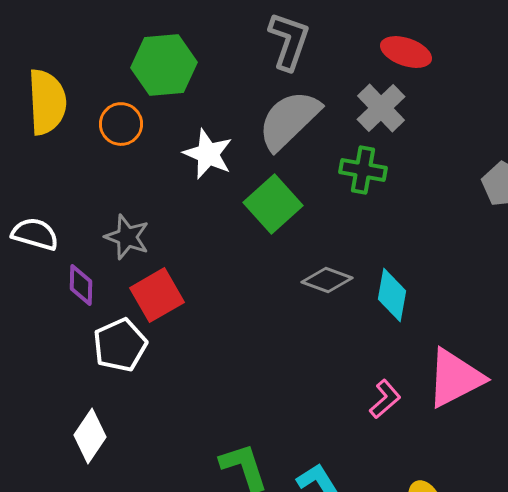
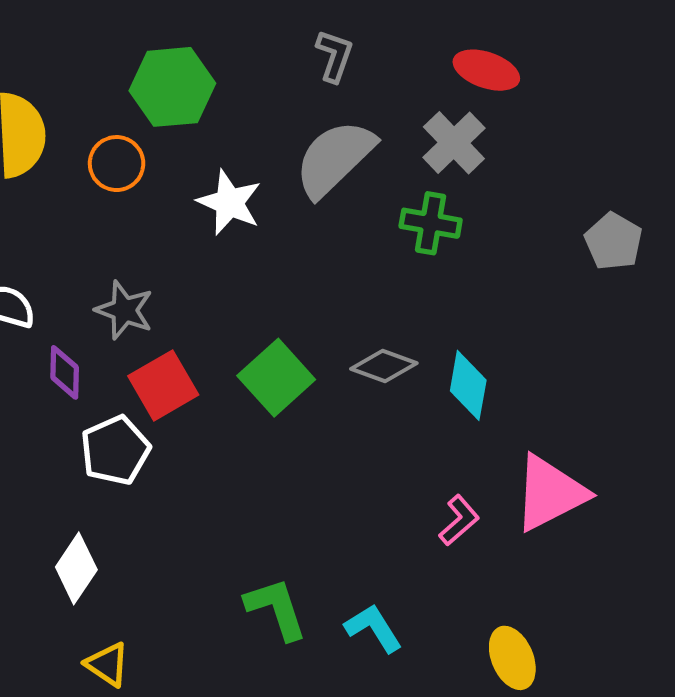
gray L-shape: (289, 41) -> (335, 56), size x0.7
green square: (273, 204) -> (276, 378), moved

